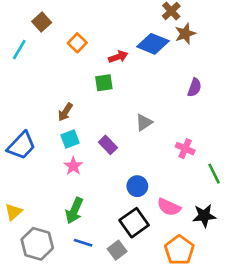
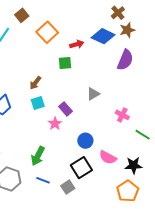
orange square: (77, 43) -> (47, 32), size x1.5
purple semicircle: (195, 87) -> (125, 60), moved, size x1.5
pink star: (73, 166) -> (55, 124), moved
green line: (214, 174) -> (143, 135), turned -35
orange pentagon: (179, 250) -> (128, 191), moved

